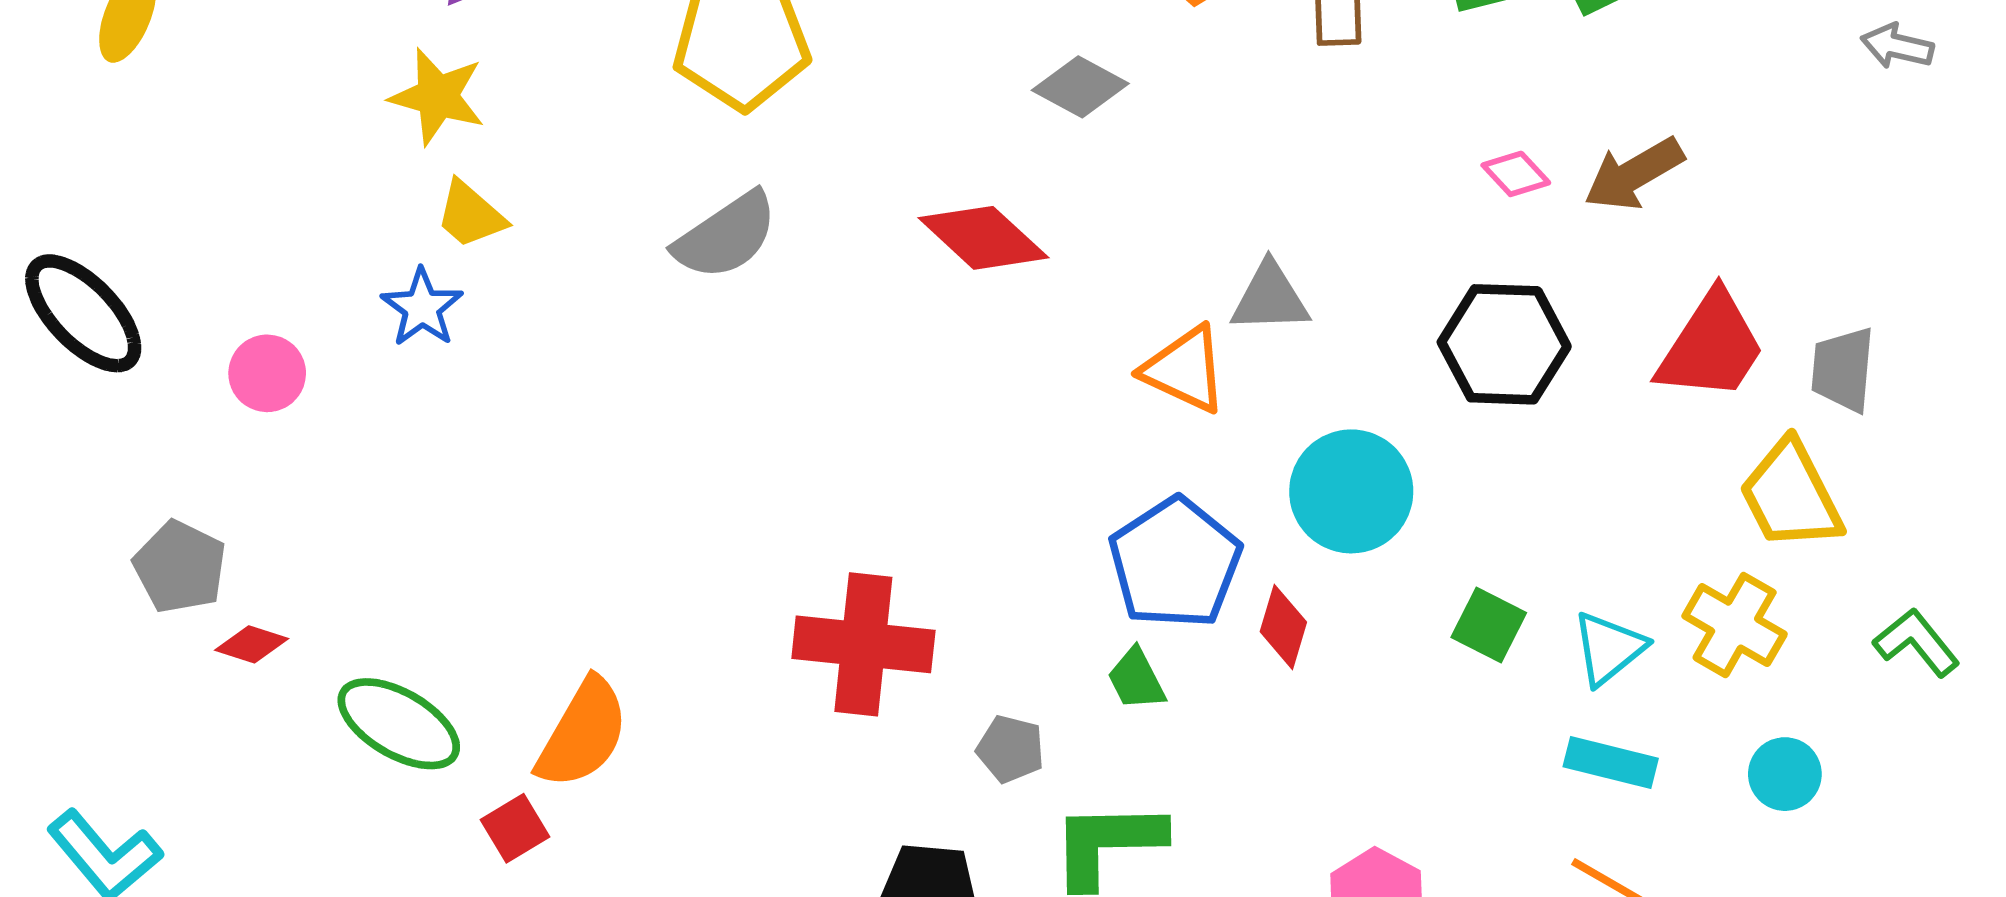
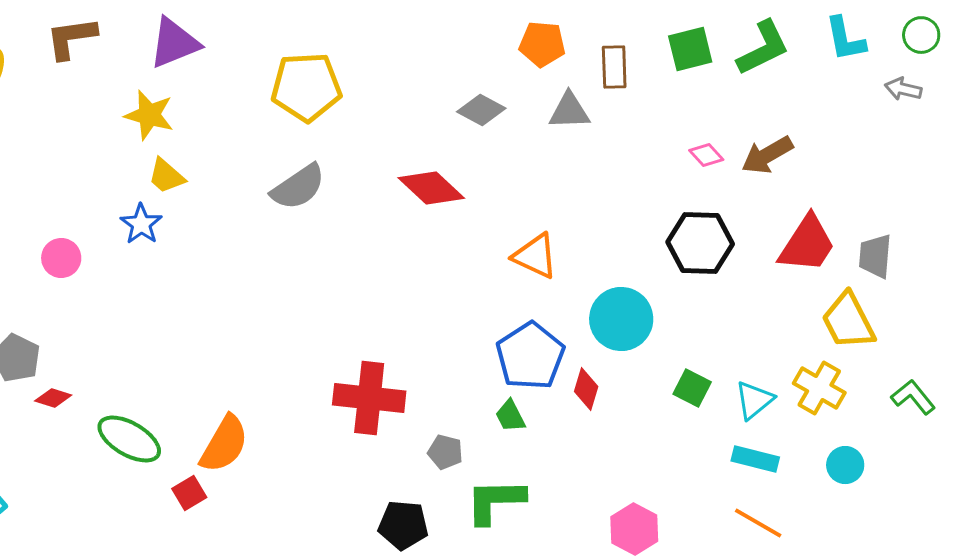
gray triangle: (1270, 298) -> (569, 111), moved

